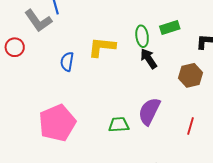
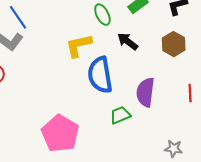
green ellipse: (142, 36) -> (102, 15), moved
blue semicircle: (67, 62) -> (100, 75), moved, size x1.8

